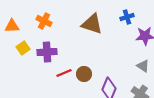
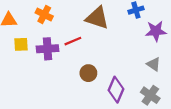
yellow square: (23, 48) -> (21, 44), turned 32
red line: (64, 73) -> (73, 41), moved

